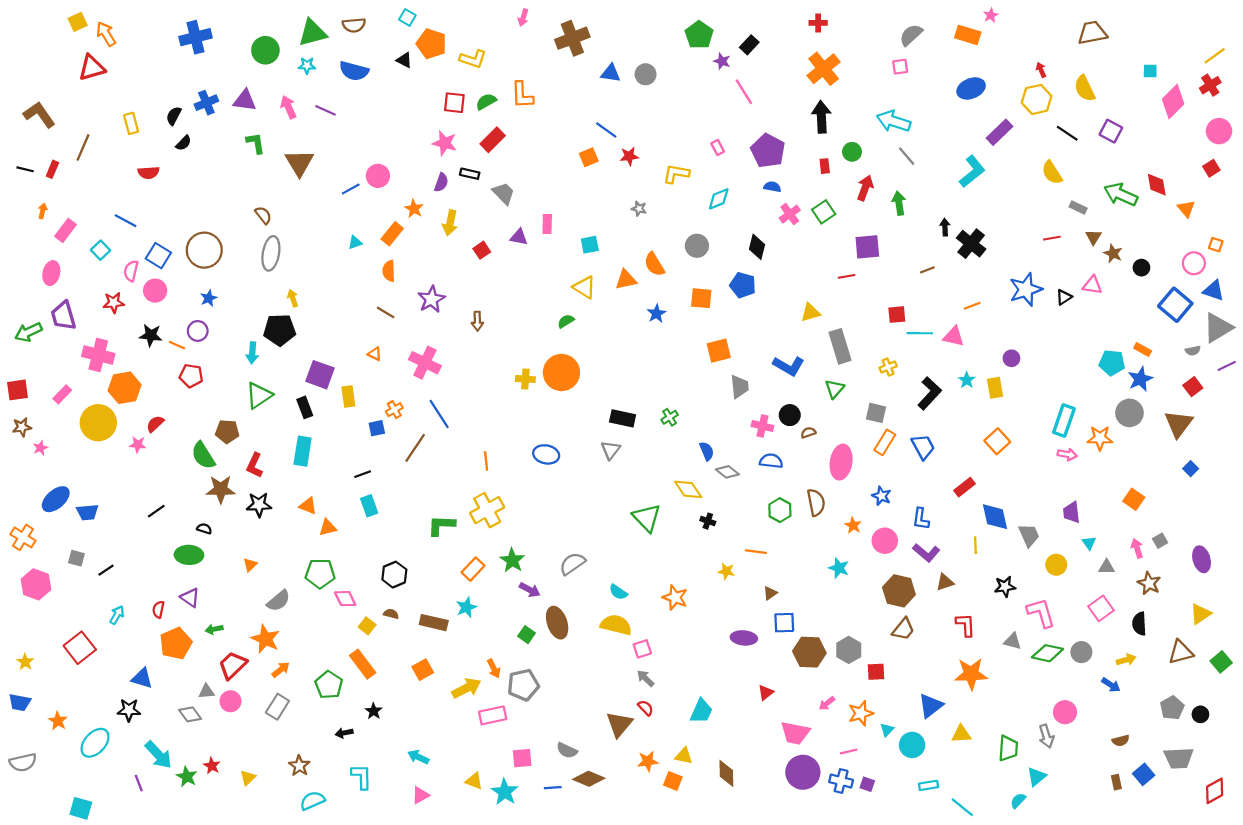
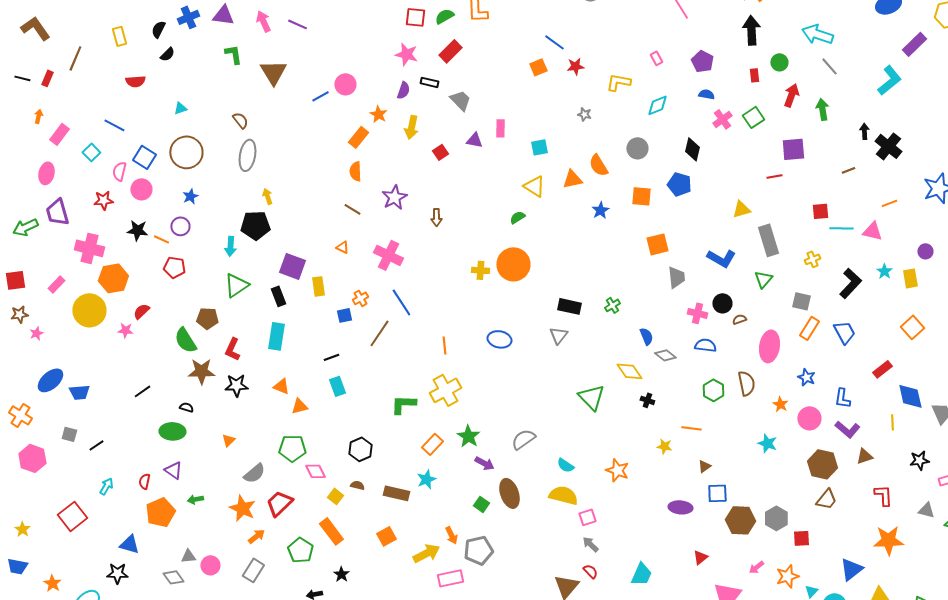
purple pentagon: (768, 151) -> (702, 61), size x0.7
cyan triangle: (355, 242) -> (180, 108), moved
red trapezoid: (233, 665) -> (279, 503), moved

